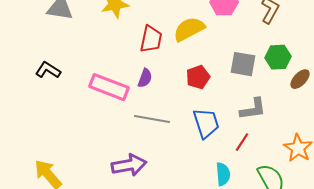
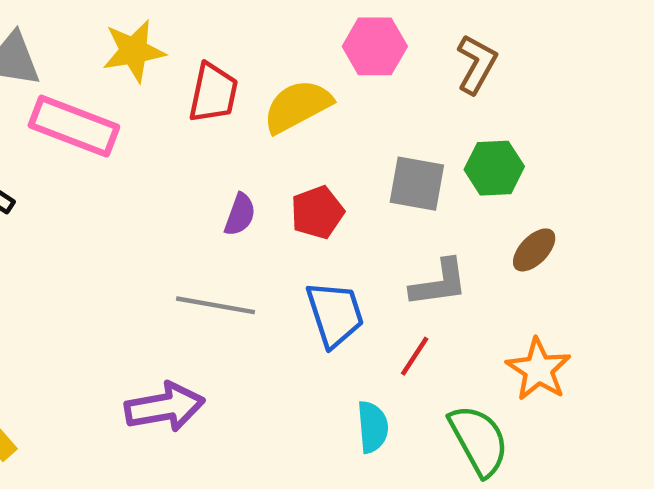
red trapezoid: (151, 39) -> (213, 93), moved
purple semicircle: (145, 78) -> (240, 215), moved
brown ellipse: (300, 79) -> (534, 250), moved
pink rectangle: (109, 87) -> (74, 126), moved

